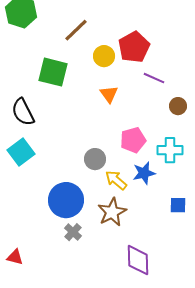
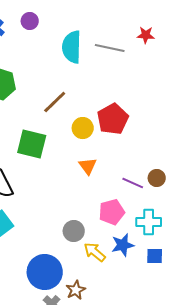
purple line: (154, 78) -> (133, 183), moved
blue square: (178, 205) -> (155, 256), moved
brown star: (112, 212) -> (76, 290), moved, size x0.7

